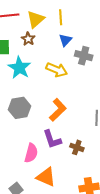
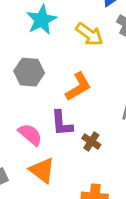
pink semicircle: (31, 153) -> (30, 135), turned -78

